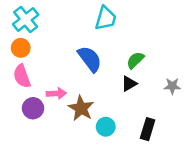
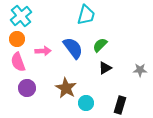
green semicircle: (135, 60) -> (100, 45), moved
pink arrow: (56, 93) -> (43, 51), moved

